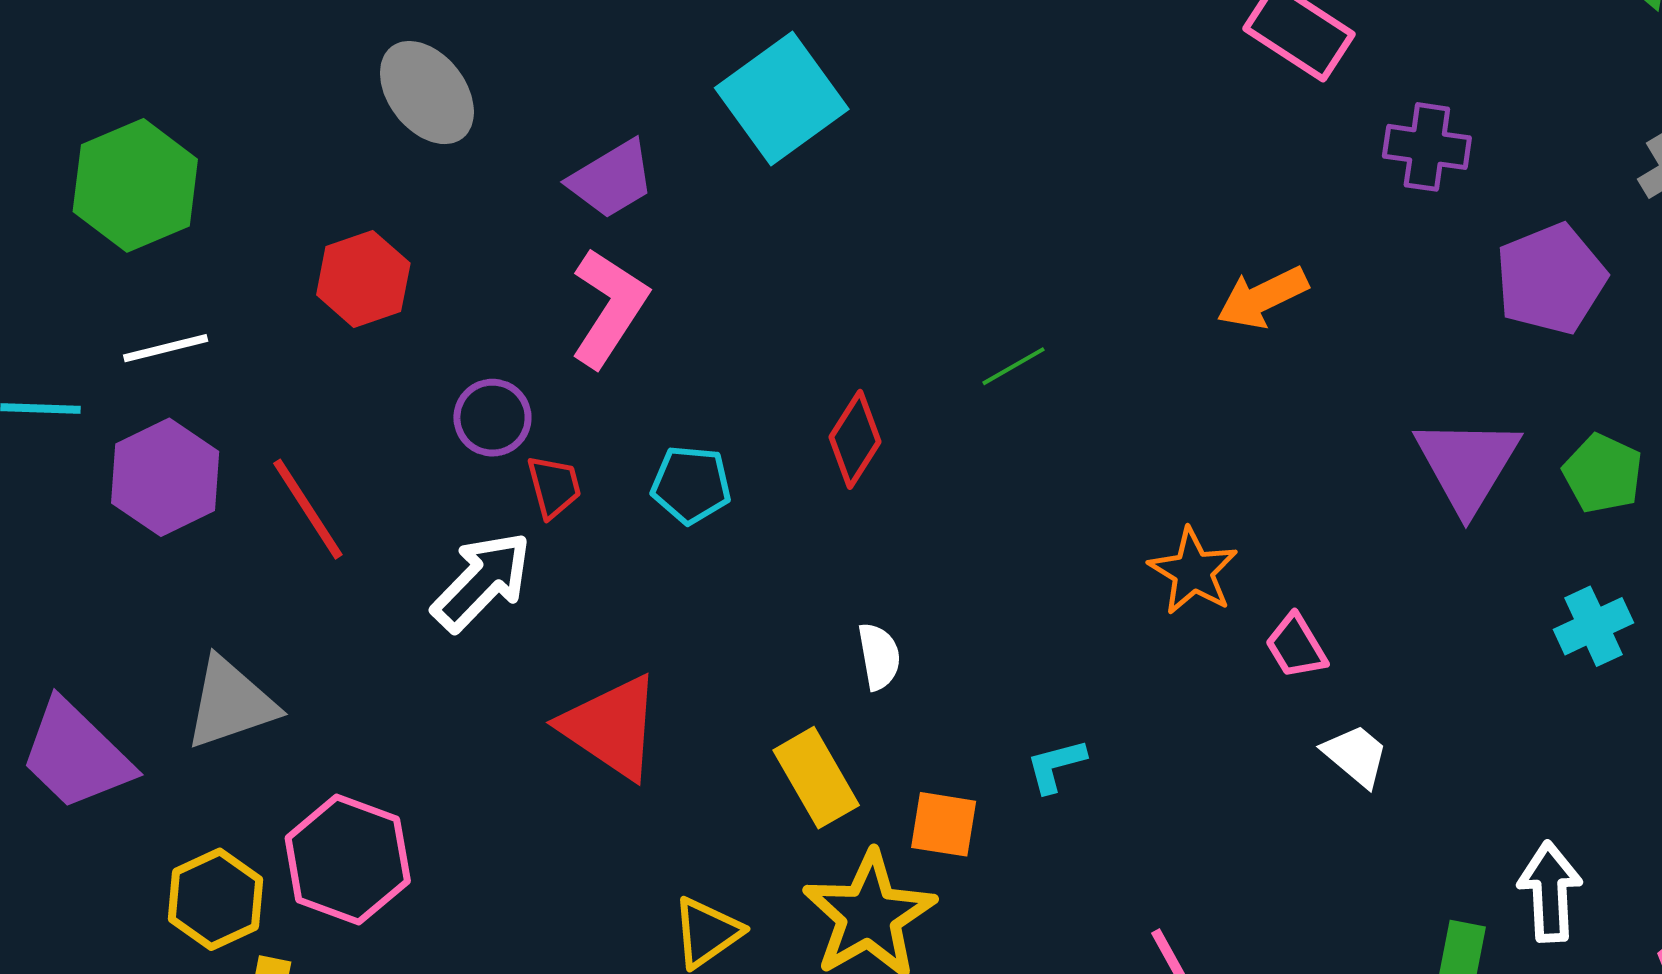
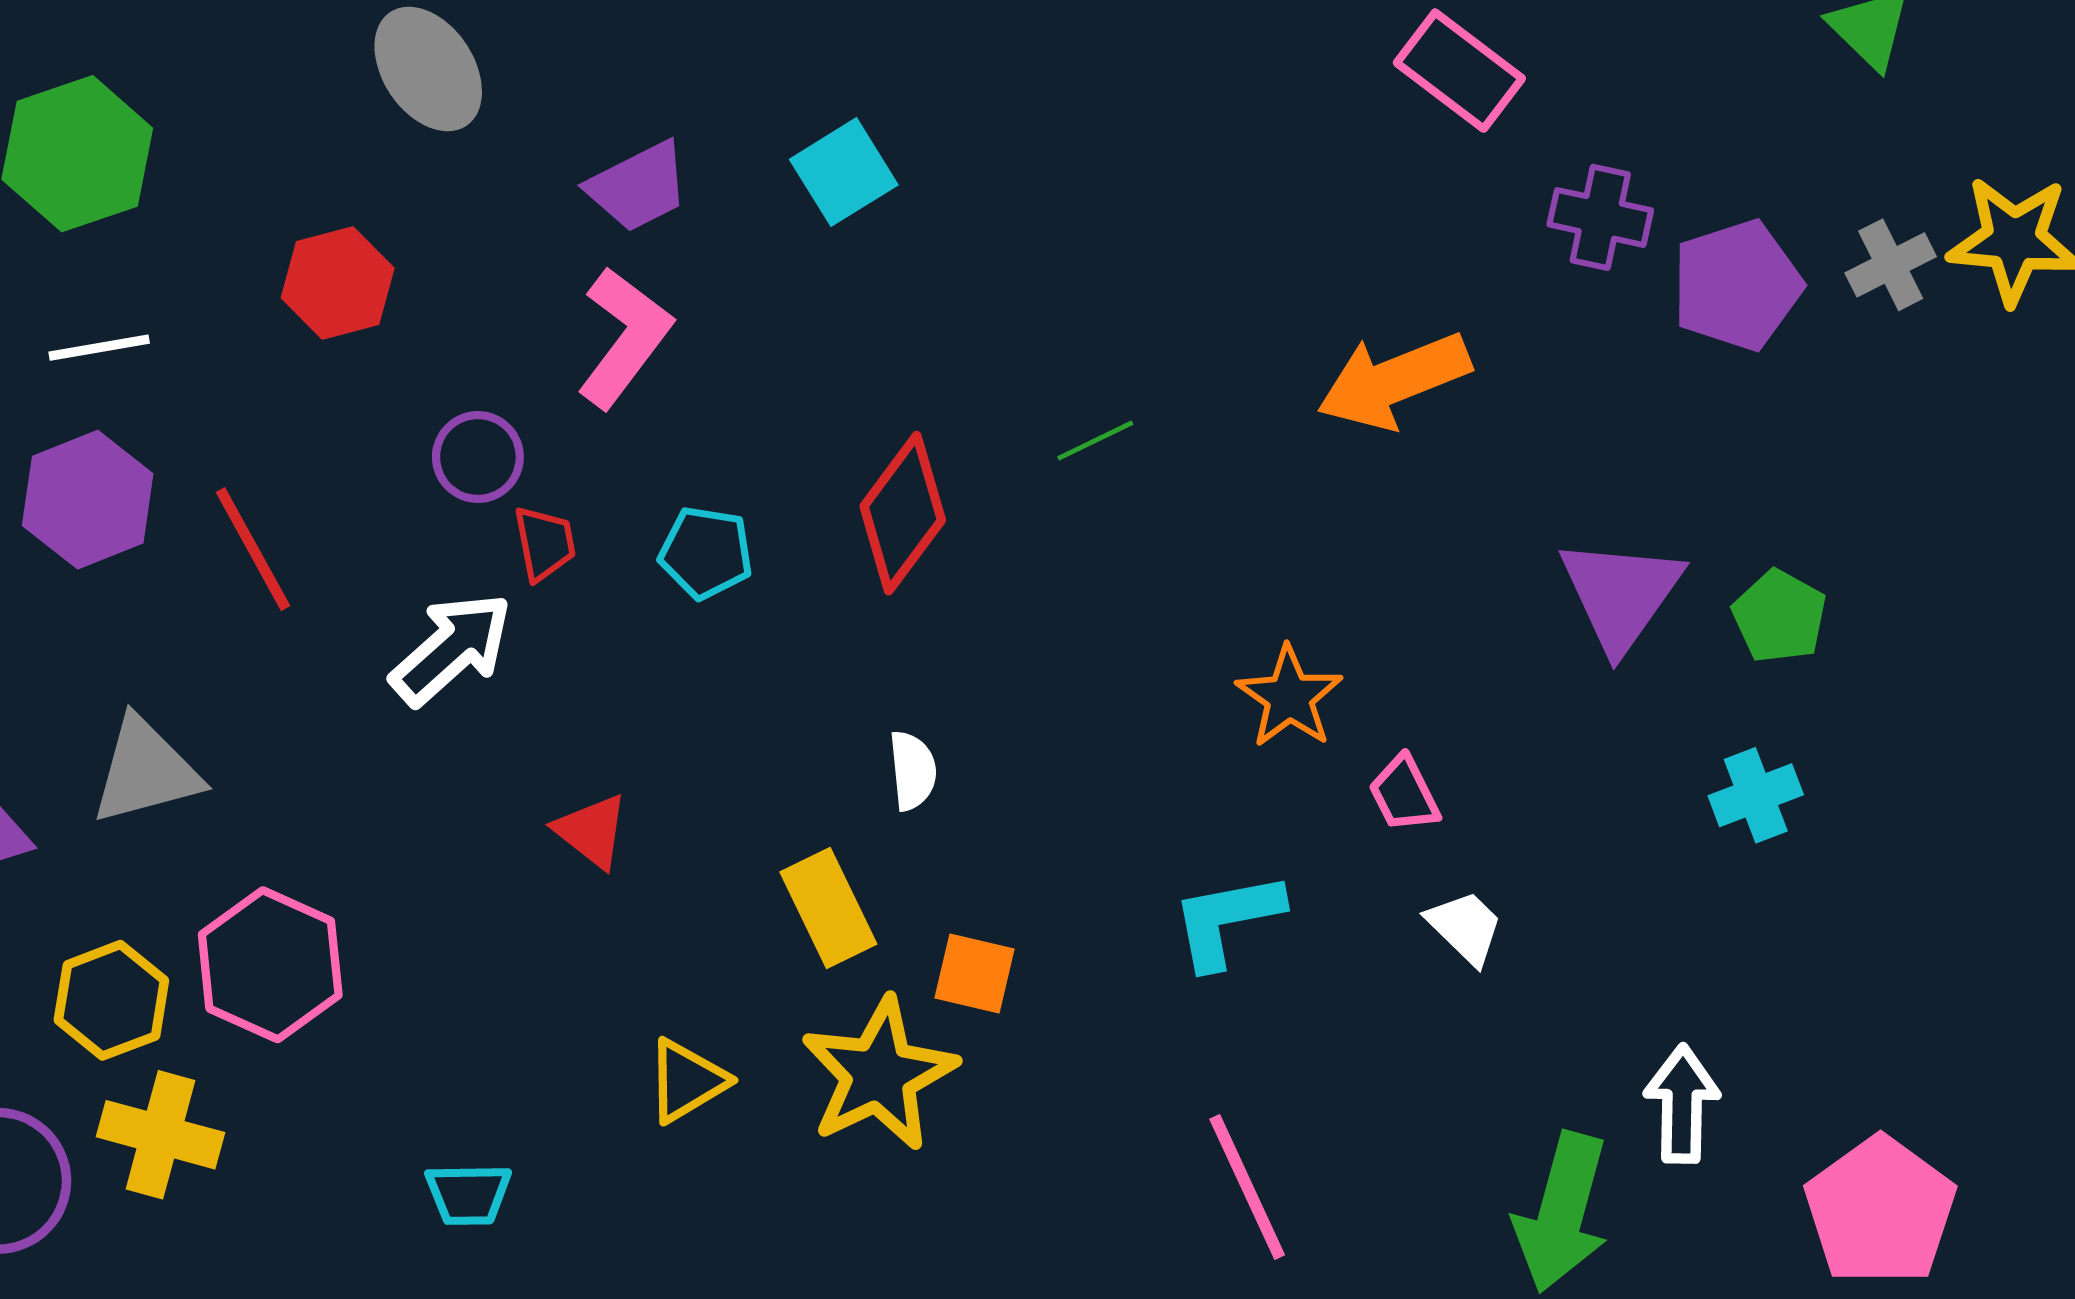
cyan square: (782, 99) -> (844, 172), moved, size x0.7
purple pentagon: (1551, 279) -> (1737, 285), moved
orange arrow: (1262, 298) -> (1394, 381), size x1.4
red diamond: (855, 439) -> (903, 513), size x1.4
red triangle: (611, 727) -> (592, 831), size x0.6
cyan L-shape: (1056, 766) -> (1227, 920), moved, size x1.6

